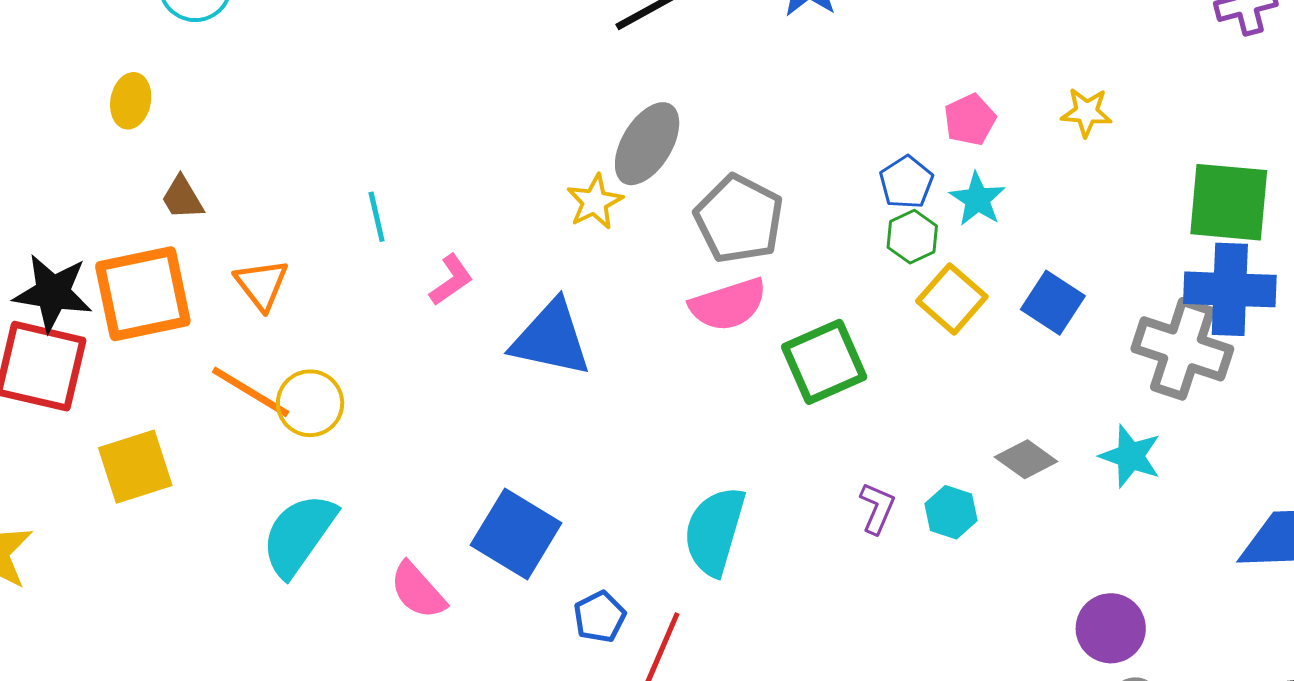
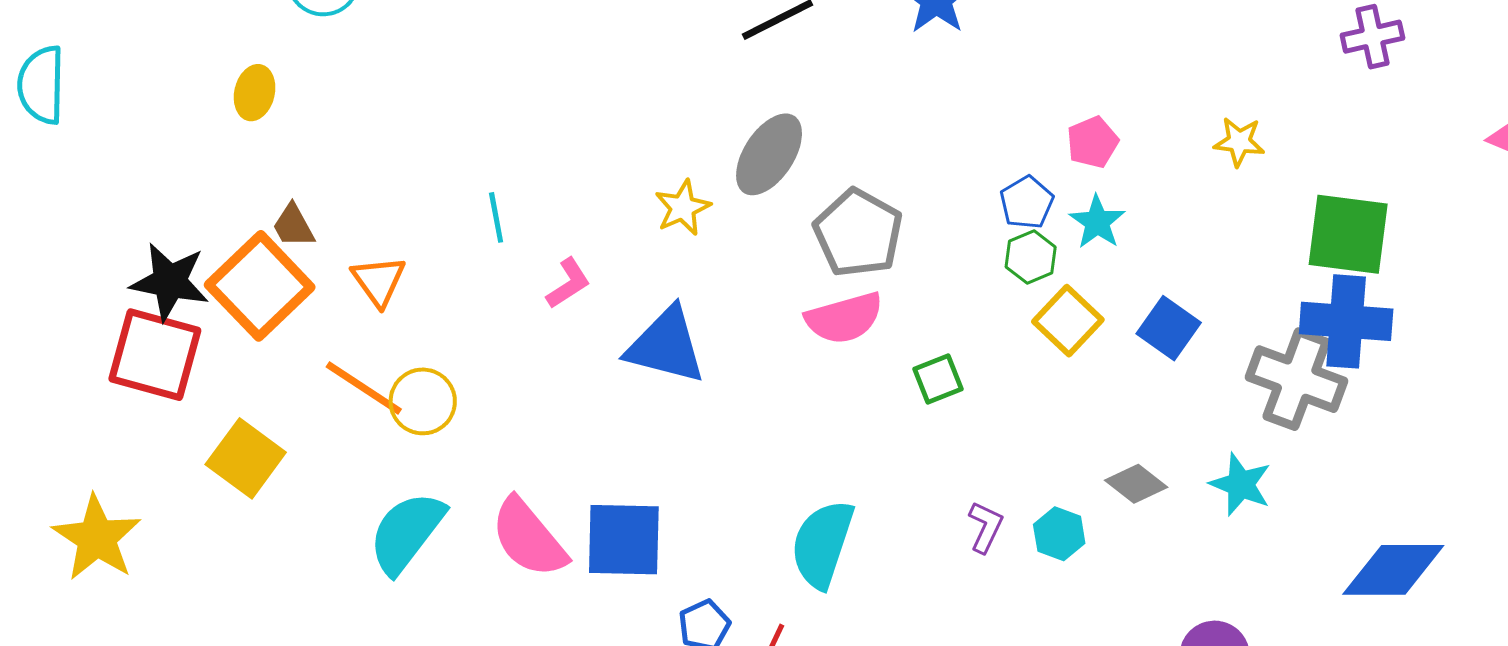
yellow star: (1087, 112) -> (1239, 142), moved
brown trapezoid: (182, 198) -> (293, 226), moved
yellow star: (595, 202) -> (683, 208), moved
orange square: (143, 294) -> (260, 286), turned -34
green square: (824, 362) -> (938, 379), size x0.6
yellow square: (135, 467) -> (246, 458), turned -38
blue square: (516, 534) -> (624, 540), turned -32
pink semicircle: (418, 591) -> (529, 538), moved, size x1.4

